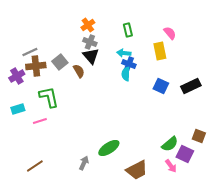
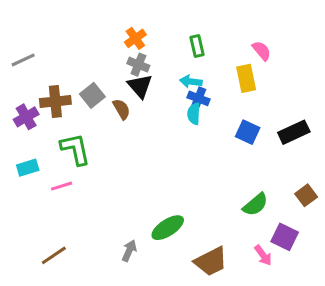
gray line: (30, 52) -> (23, 60), moved
brown square: (199, 136) -> (306, 195), moved, turned 32
green semicircle: (170, 144) -> (255, 205), moved

